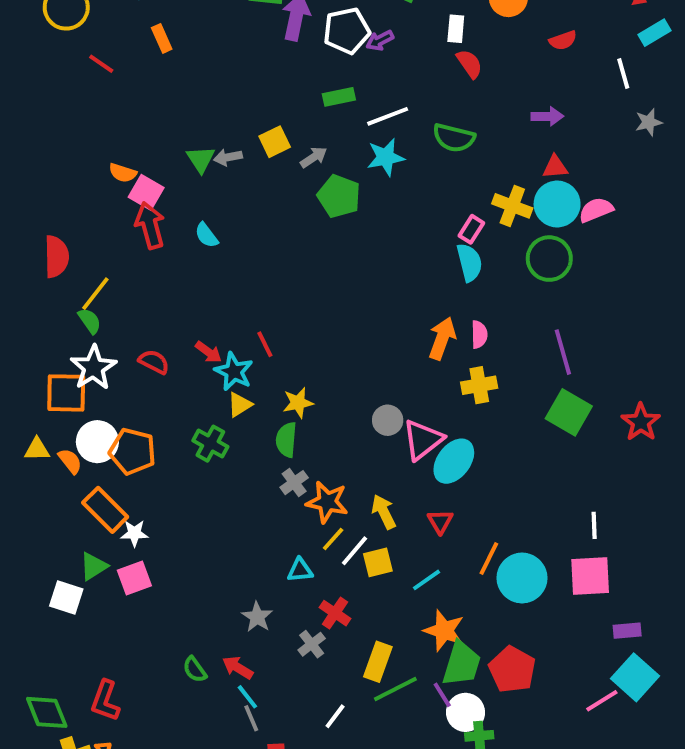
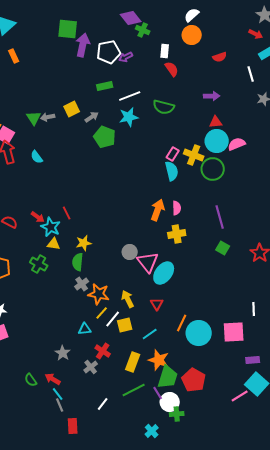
yellow cross: (512, 206) -> (194, 155), moved
yellow triangle: (240, 405) -> (54, 244), turned 40
green square: (569, 412) -> (223, 248), size x0.6
pink triangle: (423, 440) -> (148, 262), turned -30
white line: (594, 525) -> (254, 309), moved
yellow rectangle: (378, 662) -> (133, 362), moved

